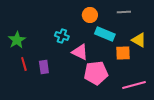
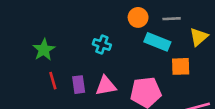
gray line: (124, 12) -> (172, 19), moved
yellow triangle: (139, 40) -> (199, 37), moved, turned 49
pink triangle: (80, 52) -> (106, 86), moved, turned -36

